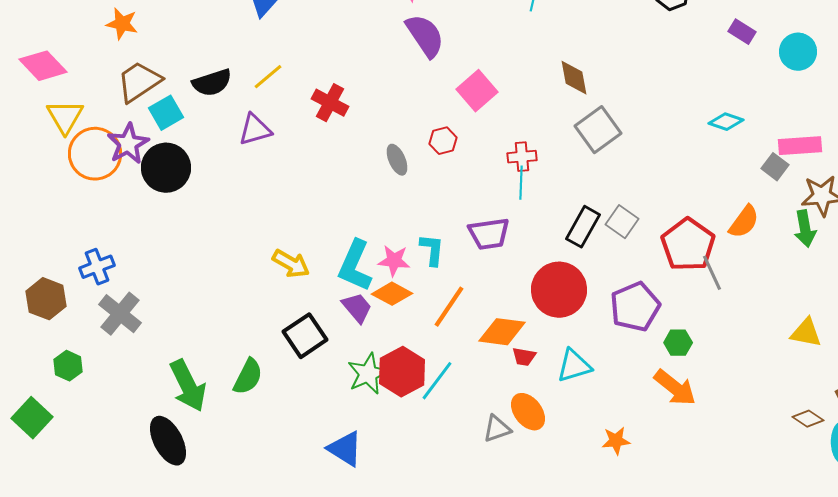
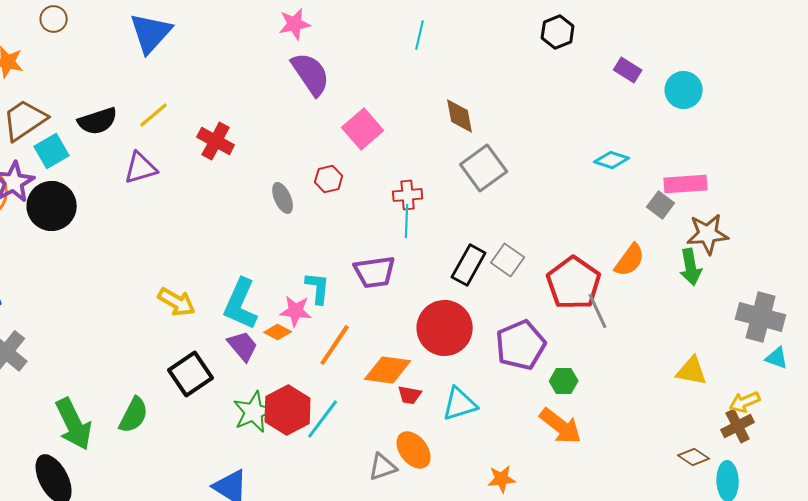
pink star: (394, 261) -> (296, 311), moved
orange diamond: (392, 294) -> (278, 332), size x0.7

